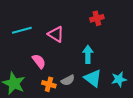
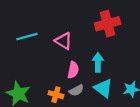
red cross: (97, 18) -> (108, 24), size x1.6
pink semicircle: (39, 61) -> (73, 70), moved, turned 49

